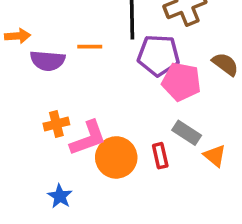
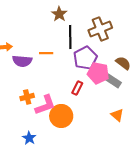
purple pentagon: (158, 55) -> (85, 58), turned -30
gray rectangle: (187, 133) -> (113, 81), moved
red rectangle: (160, 156) -> (77, 88), moved, turned 40

